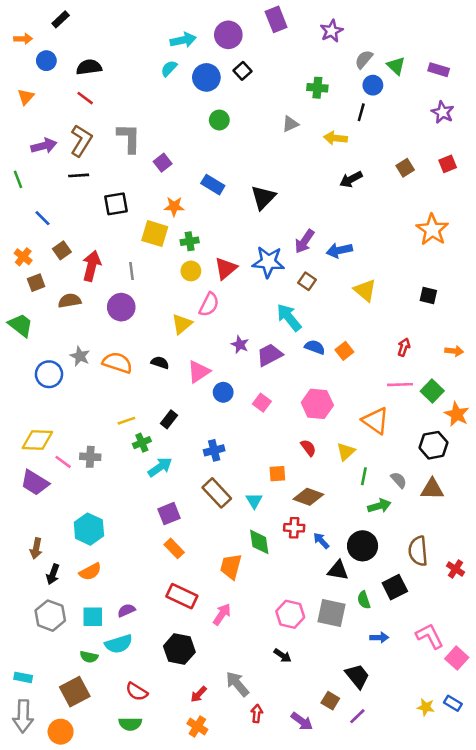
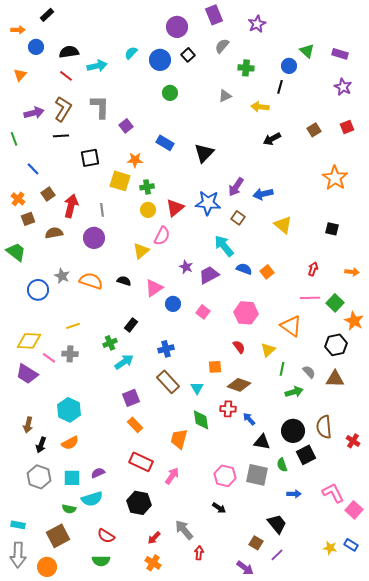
cyan arrow: (183, 40) -> (97, 66), moved
gray semicircle: (364, 59) -> (222, 46), moved
yellow line: (126, 421) -> (73, 326), moved
black circle: (363, 546) -> (293, 431), moved
purple arrow: (302, 721) -> (245, 568), moved

